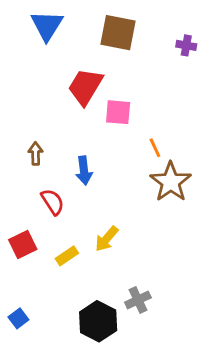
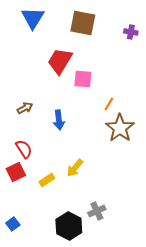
orange line: (155, 148) -> (109, 104), turned 56
brown arrow: (36, 153) -> (25, 108), turned 63
red semicircle: (53, 202) -> (24, 149), moved

